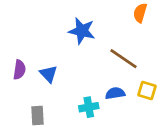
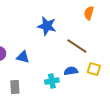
blue triangle: (49, 74) -> (23, 57), turned -32

